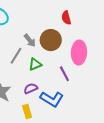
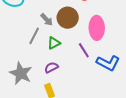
blue L-shape: (52, 99) -> (108, 63), moved

